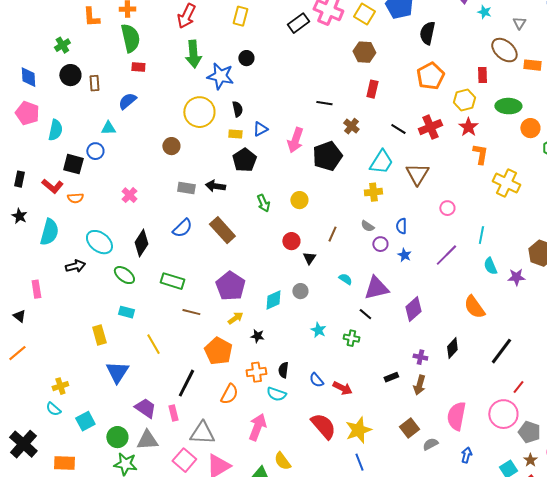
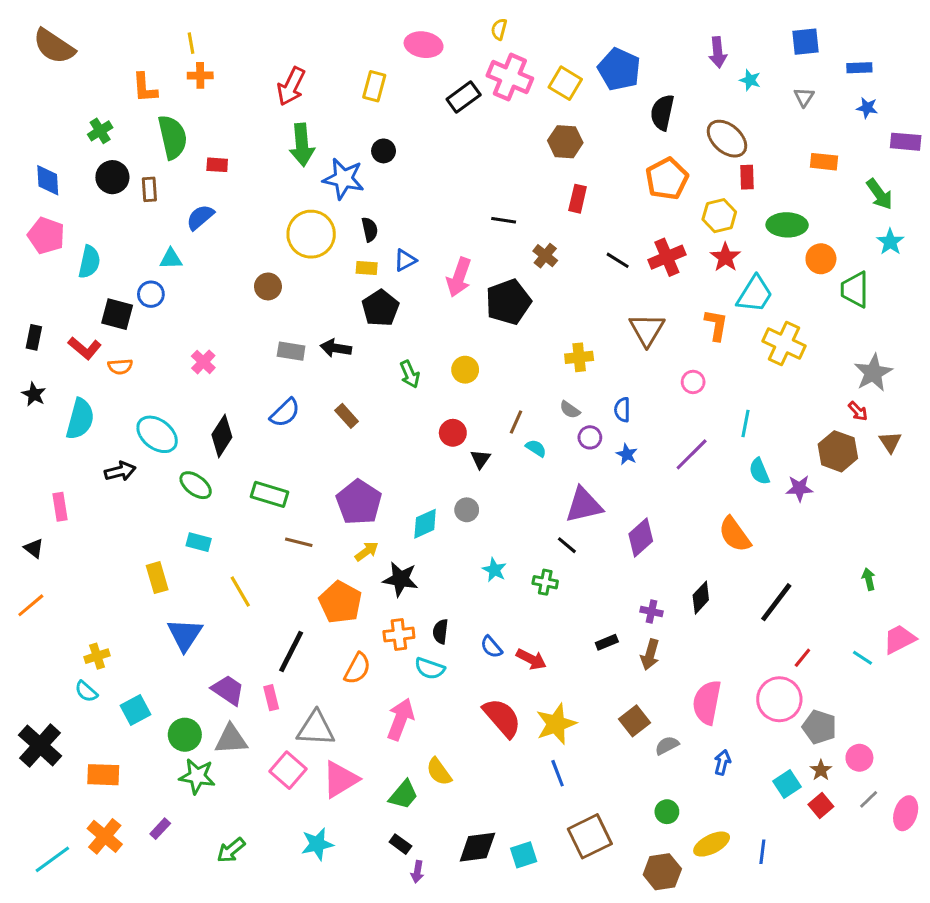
green semicircle: (130, 38) -> (173, 137), moved
brown ellipse: (504, 50) -> (727, 139), moved
orange L-shape: (480, 154) -> (716, 325), moved
cyan trapezoid: (381, 162) -> (755, 294), moved
brown rectangle: (222, 230) -> (347, 416), size x0.6
cyan semicircle: (345, 279) -> (536, 448), moved
black star: (257, 336) -> (400, 579), size x1.6

